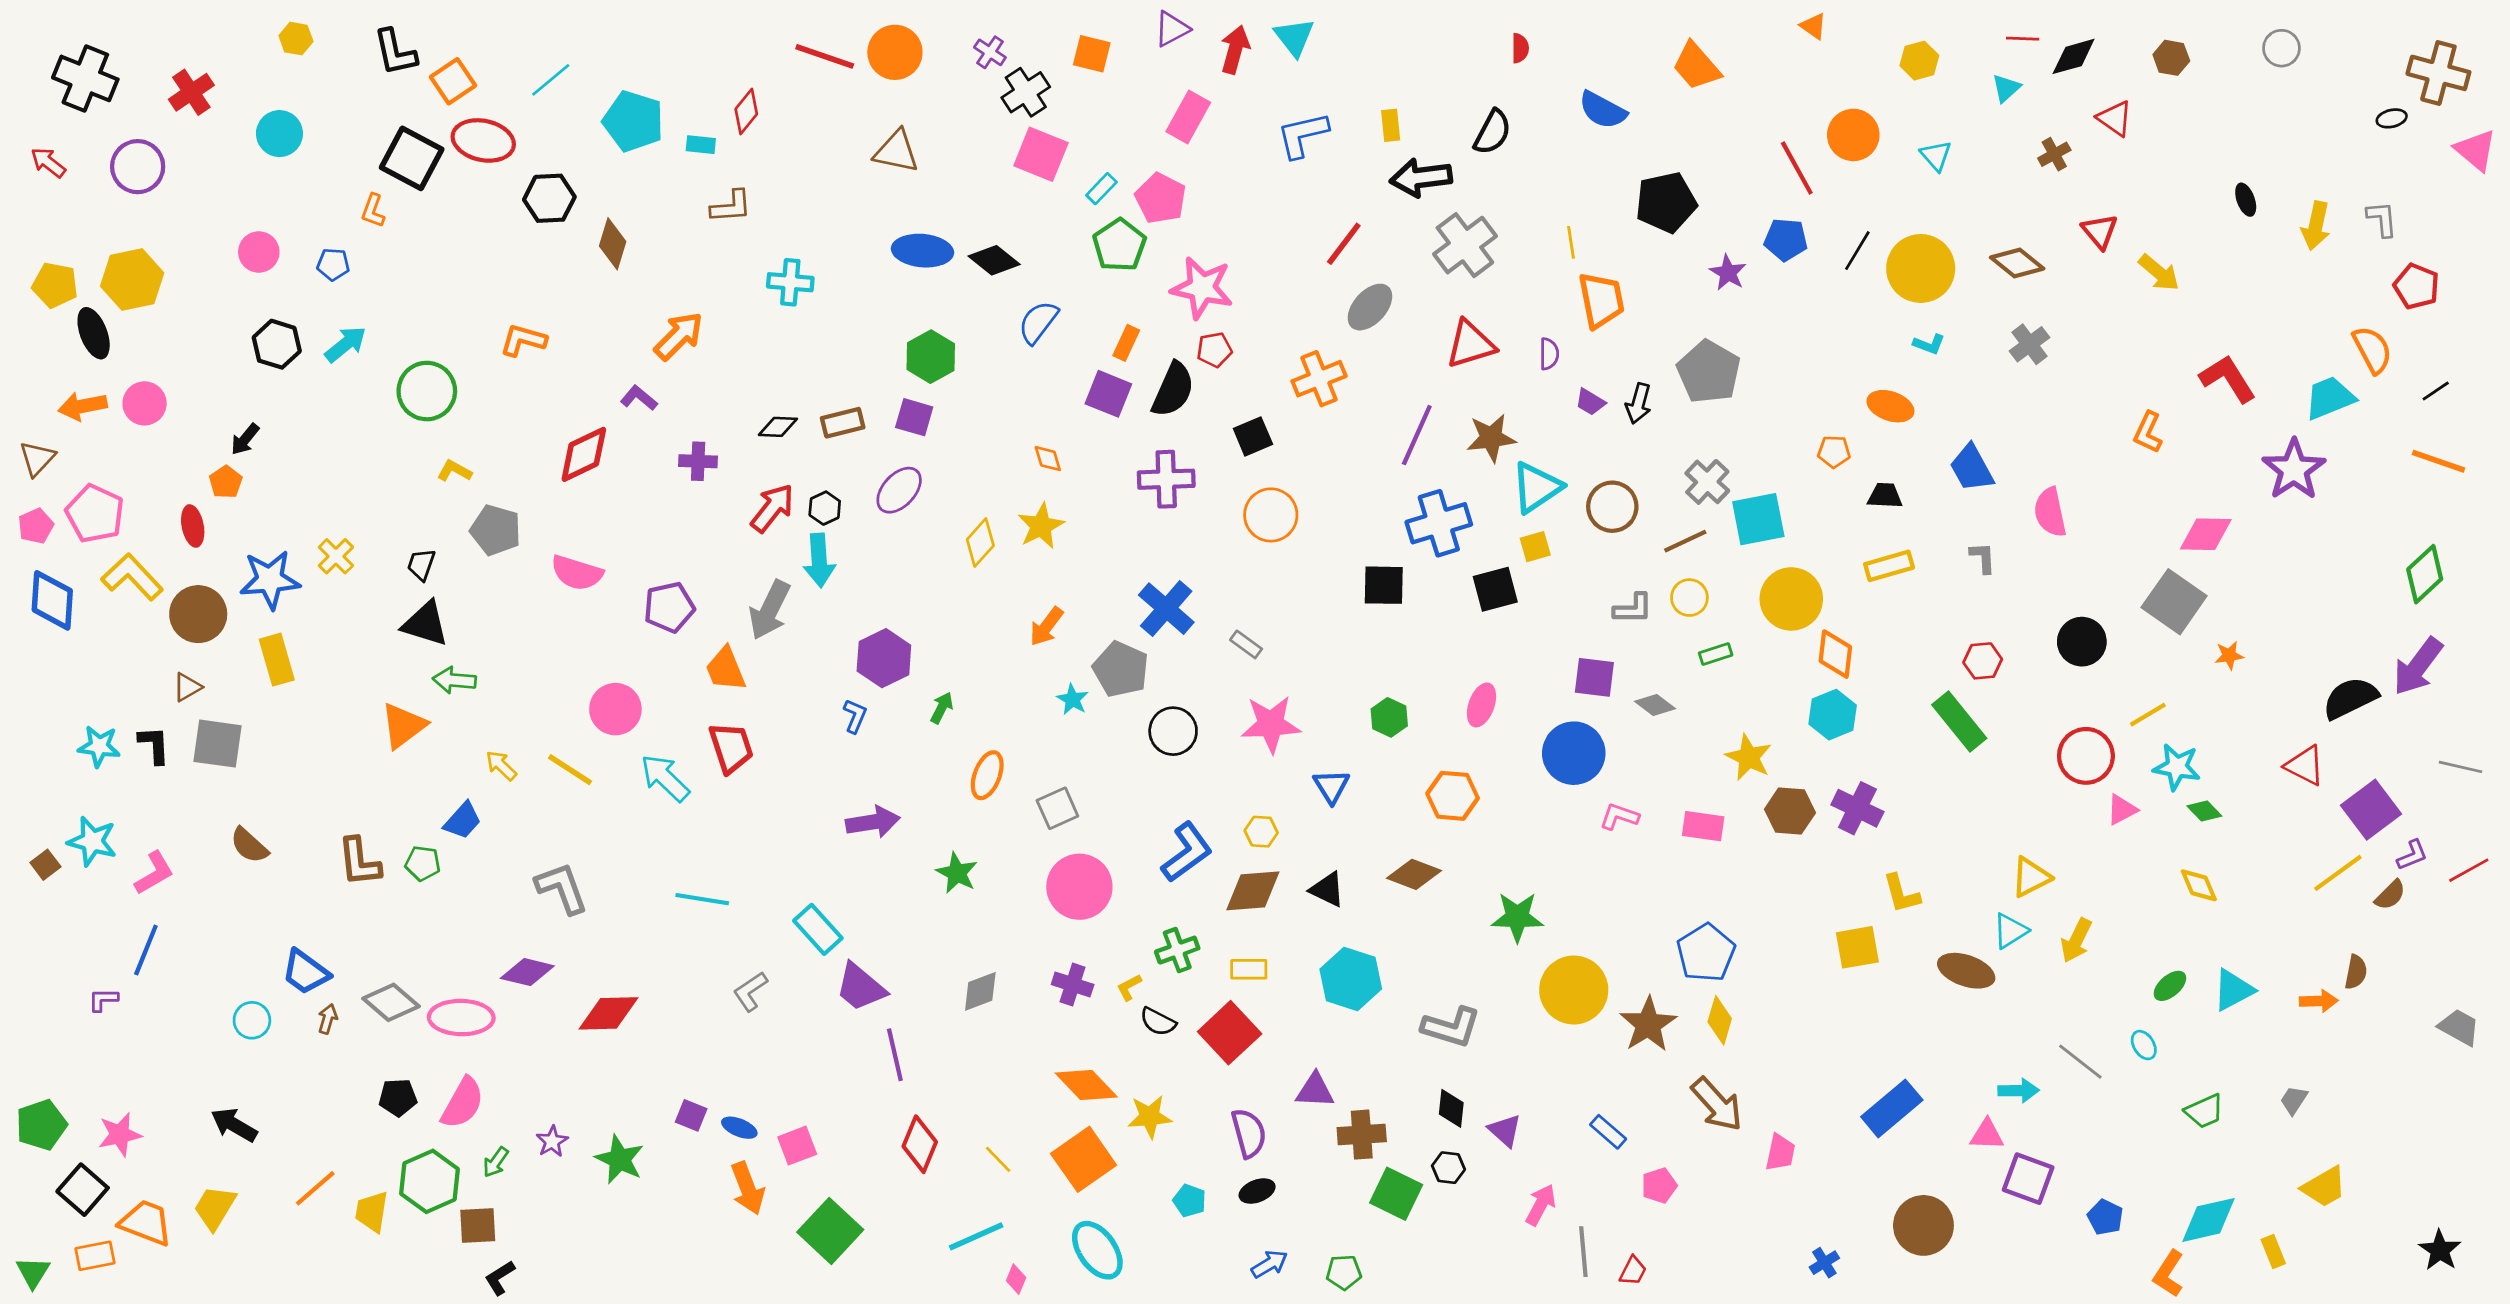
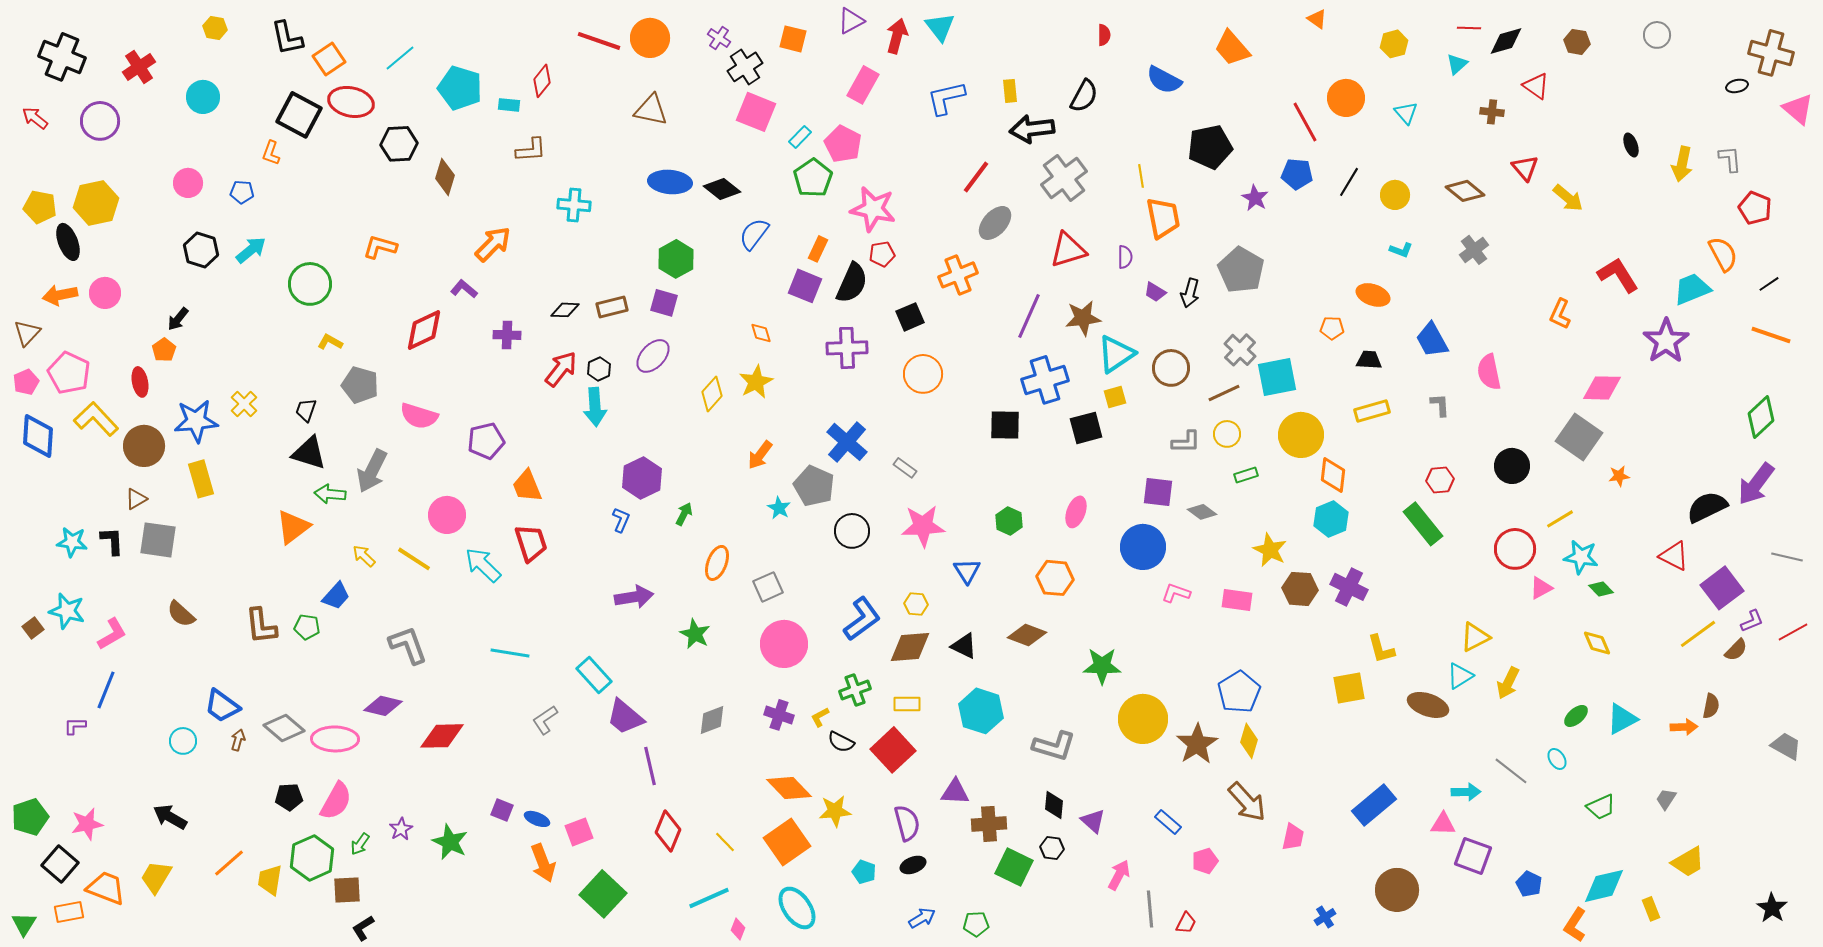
brown cross: (2054, 154) -> (1492, 112), turned 35
yellow circle: (1921, 268) -> (1395, 195), size x0.6
gray arrow: (770, 610) -> (372, 471), moved

